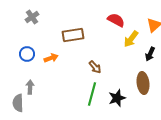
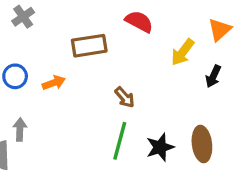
red semicircle: (116, 20) -> (139, 22), moved
brown ellipse: (143, 83) -> (202, 144), moved

